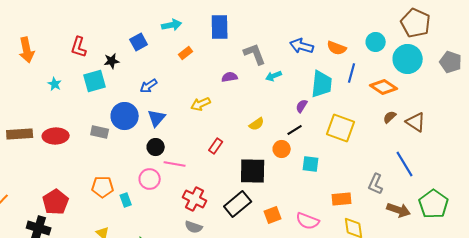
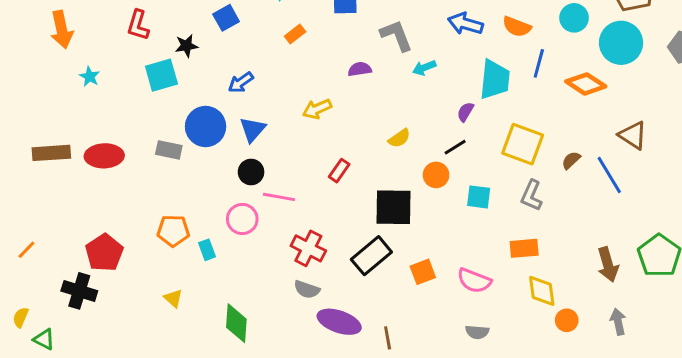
cyan star: (55, 84) -> (90, 77), moved
brown semicircle: (390, 117) -> (571, 160), moved
blue line: (405, 164) -> (609, 175), moved
gray L-shape: (376, 184) -> (531, 195), moved
brown arrow: (399, 210) -> (608, 264), turned 55

